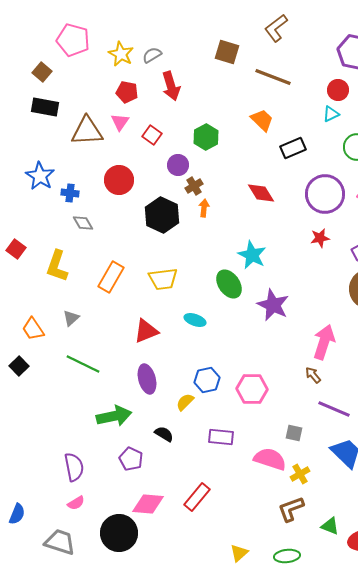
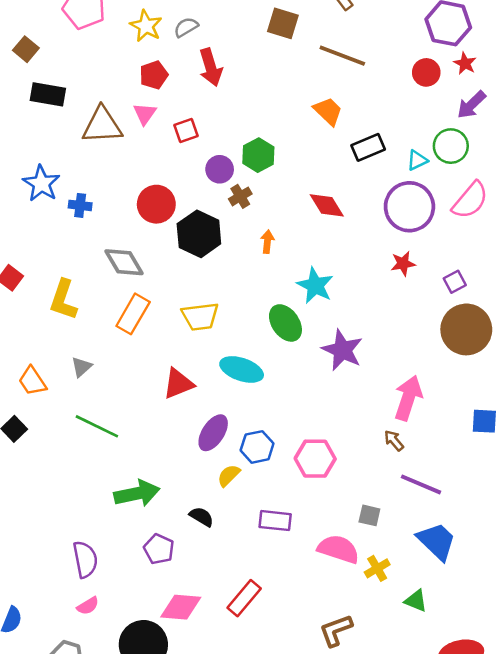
brown square: (42, 72) -> (26, 49), moved
red pentagon: (127, 92) -> (154, 75), turned -30
cyan triangle: (331, 114) -> (417, 160), moved
red square: (152, 135) -> (186, 131), turned 36
green hexagon: (206, 137) -> (258, 155), moved
red circle: (119, 180) -> (156, 204), moved
orange arrow: (204, 208) -> (267, 242), moved
gray diamond: (83, 223) -> (124, 262), moved, size x1.5
cyan ellipse: (195, 320) -> (242, 369), size x1.5
purple ellipse: (147, 379) -> (213, 433), moved, turned 48
brown L-shape: (291, 509) -> (336, 630), moved
green triangle: (330, 526) -> (416, 601), moved

